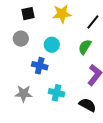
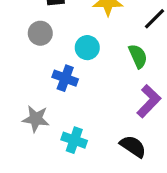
green semicircle: (85, 47) -> (138, 56), turned 119
cyan cross: (57, 93) -> (74, 140), moved

